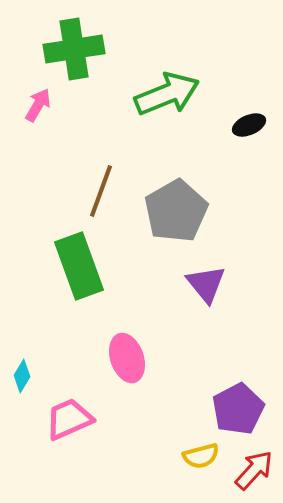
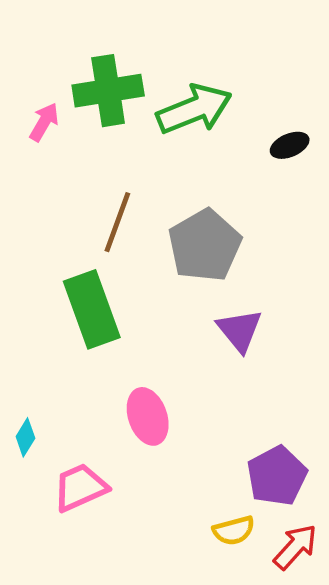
green cross: (74, 49) -> (108, 91), moved

